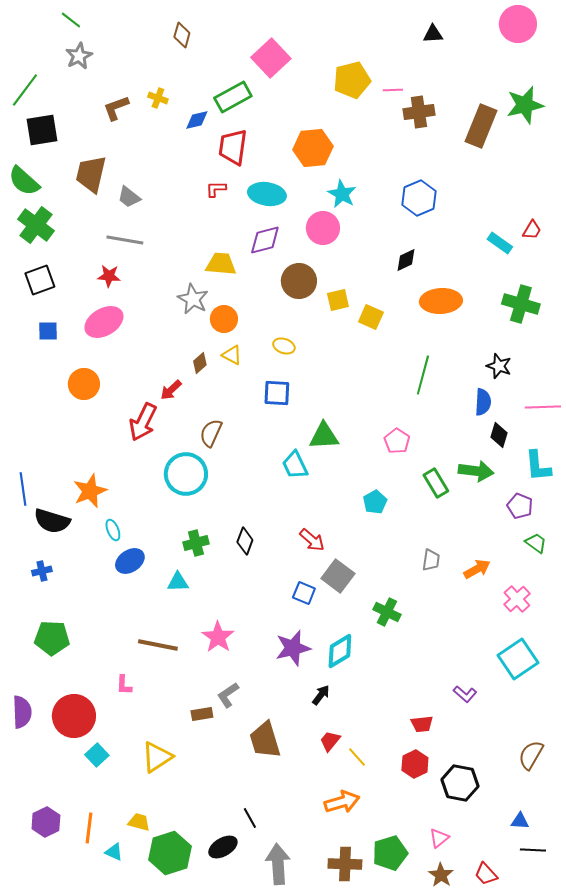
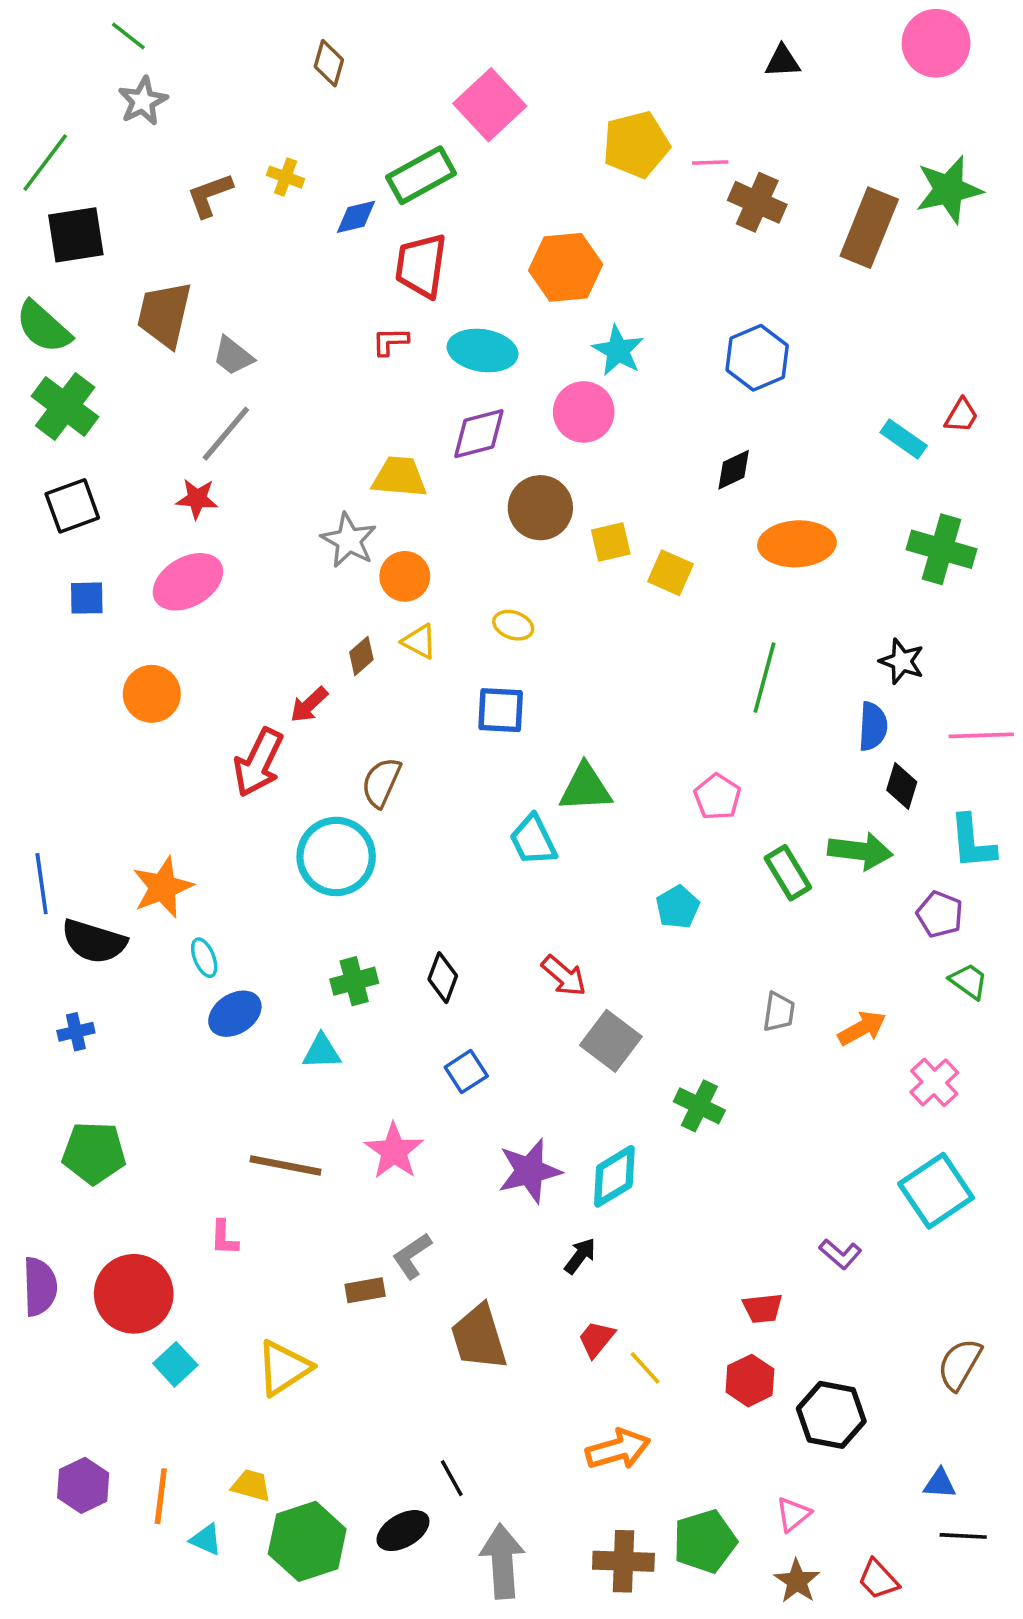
brown cross: (419, 112) -> (757, 202), turned 32
gray line: (125, 240) -> (226, 434), turned -60
blue square: (304, 593) -> (466, 1072), moved, turned 35

